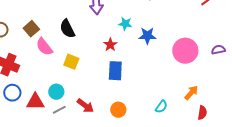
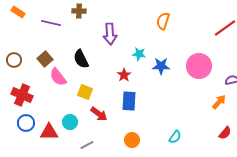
pink circle: (185, 51) -> (199, 66), moved
orange arrow: (191, 93) -> (219, 102), moved
red arrow: (85, 106) -> (99, 114), moved
gray line: (59, 110) -> (87, 145), moved
red semicircle: (202, 113) -> (225, 133), moved, turned 32

